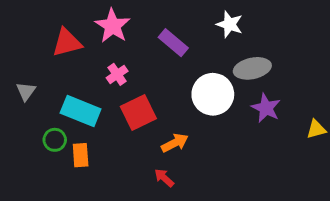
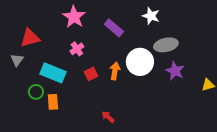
red triangle: (67, 43) -> (30, 38), moved
red square: (138, 112) -> (91, 74), size x0.6
orange arrow: (175, 143) -> (115, 71), moved, turned -54

